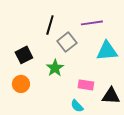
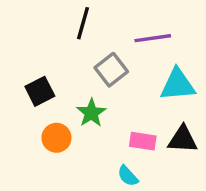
black line: (50, 25) -> (83, 23), moved
orange circle: (21, 84) -> (56, 138), moved
black triangle: (111, 96) -> (183, 139), moved

